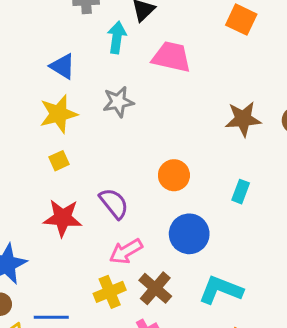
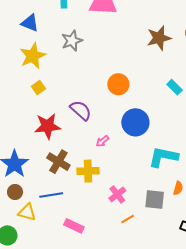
cyan rectangle: (241, 192) -> (175, 87), moved, turned -56
pink arrow: (126, 251) -> (102, 141), moved, size x0.6
brown cross: (155, 288) -> (58, 162), moved
yellow cross: (110, 292) -> (88, 171), turned 30

